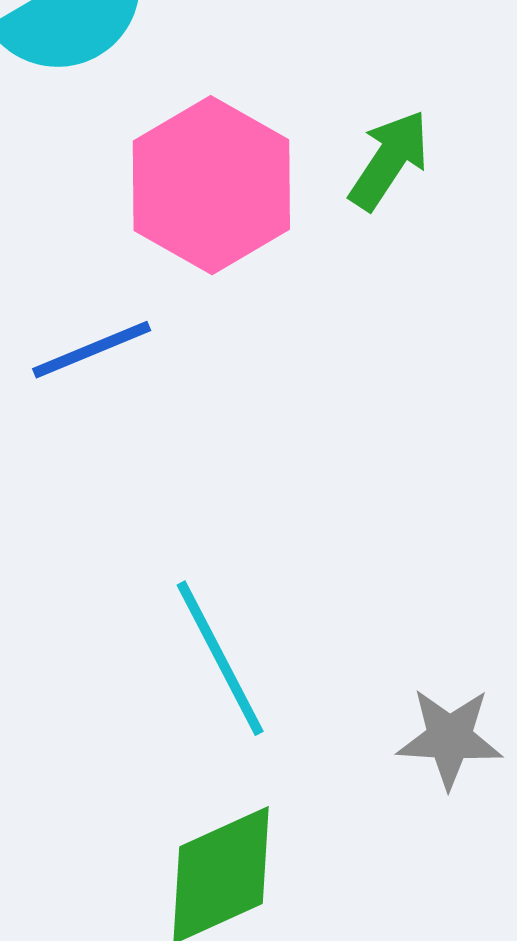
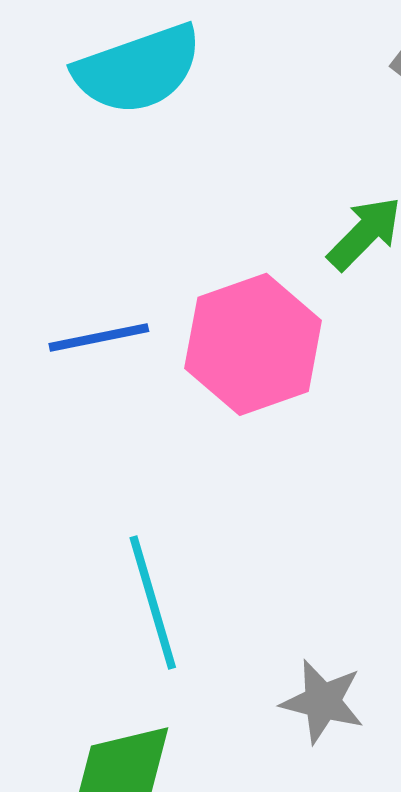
pink hexagon: (211, 185) -> (253, 344), moved

